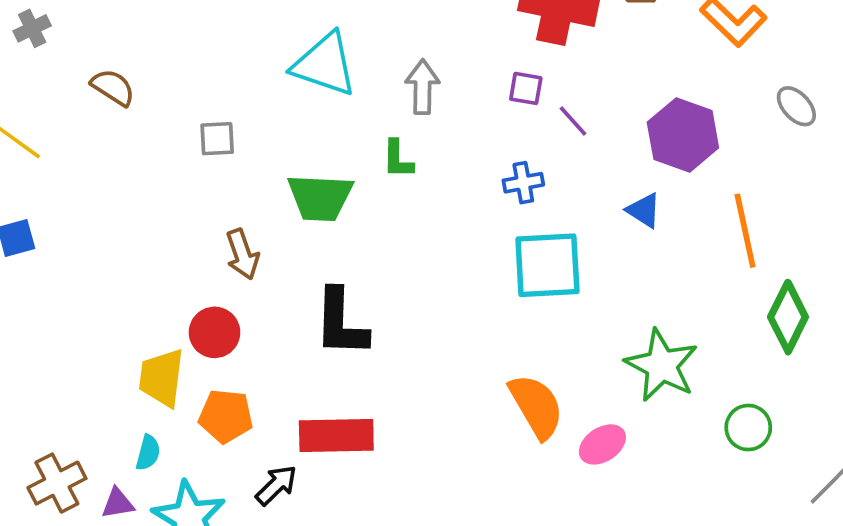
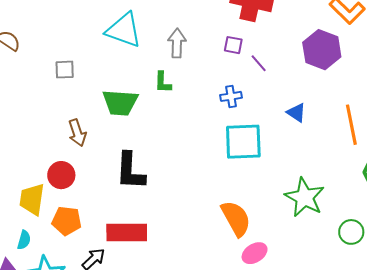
purple hexagon: (683, 135) -> (322, 50), moved
pink ellipse: (602, 444) -> (255, 253), moved

